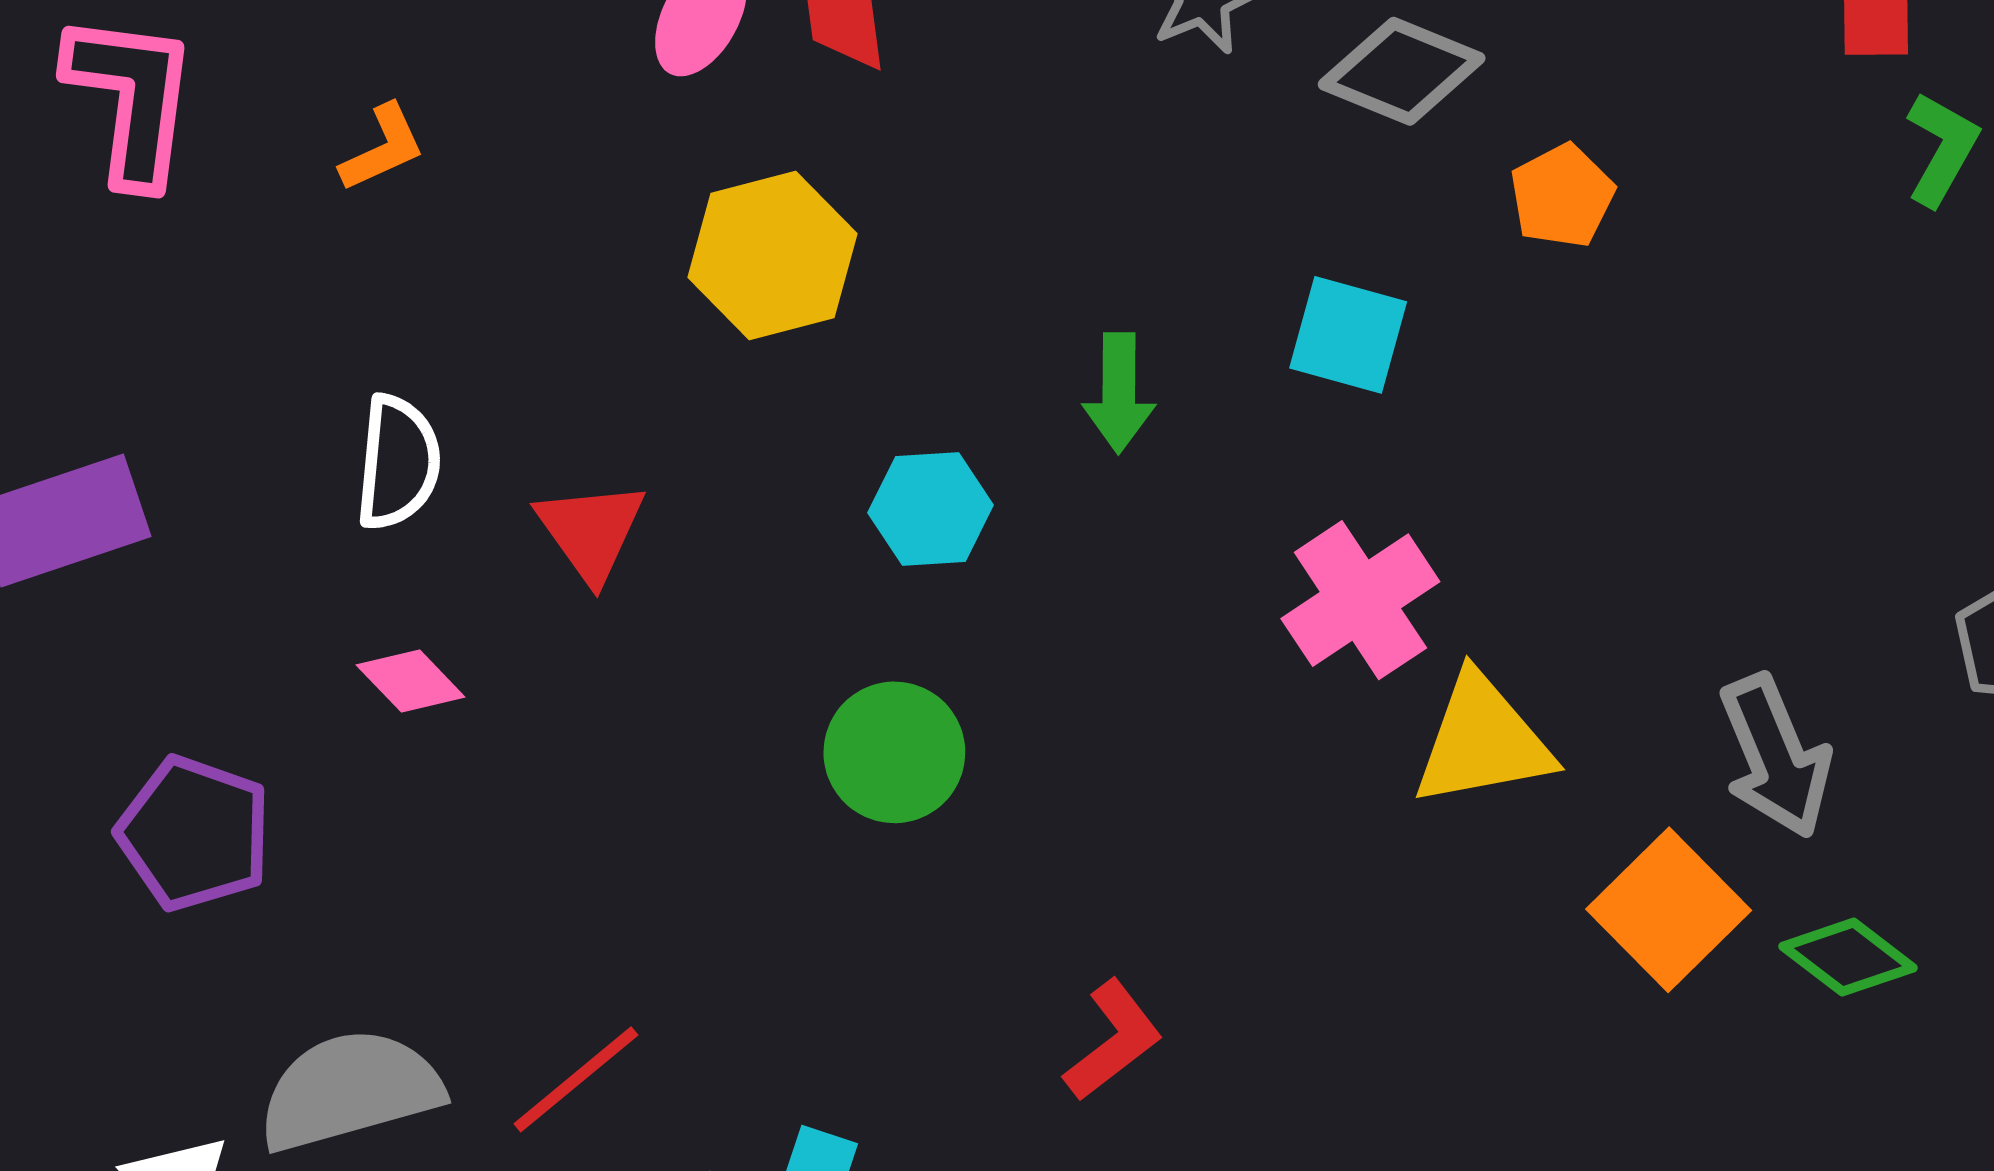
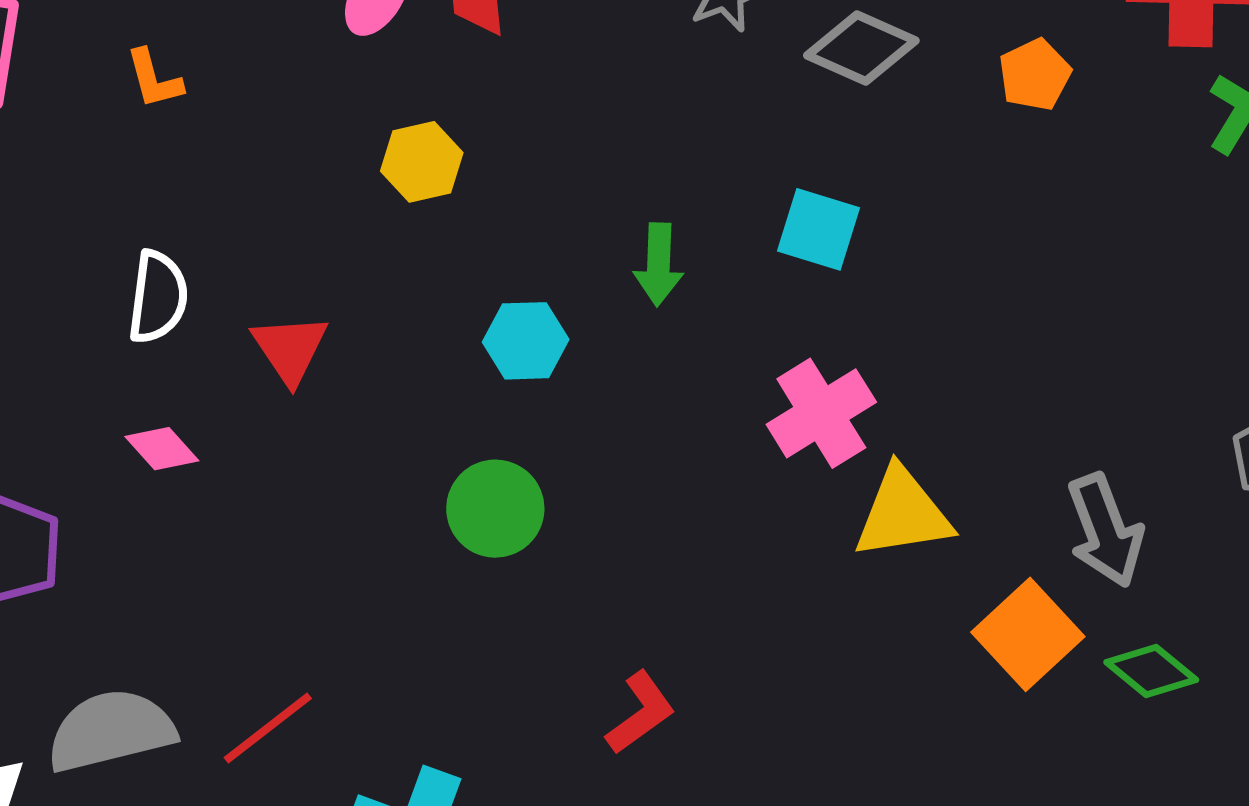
orange L-shape: (383, 148) -> (154, 79), turned 98
orange pentagon: (1562, 196) -> (1035, 75), moved
yellow hexagon: (773, 255) -> (422, 162), size x0.7

